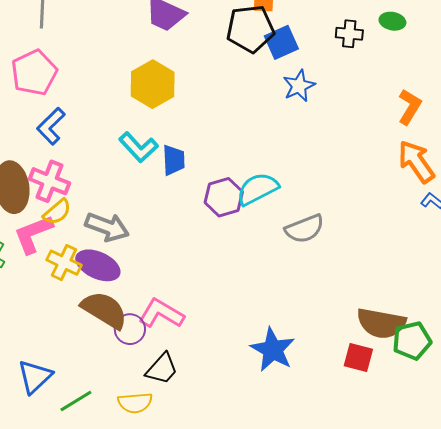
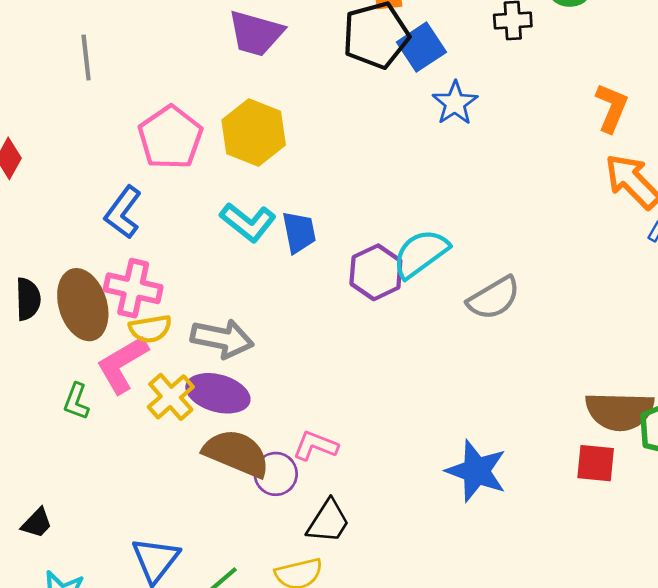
pink pentagon: (34, 73) -> (170, 138), moved
yellow semicircle: (57, 212) -> (150, 329), turned 40
yellow cross: (64, 263) -> (171, 397), turned 32
pink L-shape: (161, 314) -> (315, 446), size x0.7

